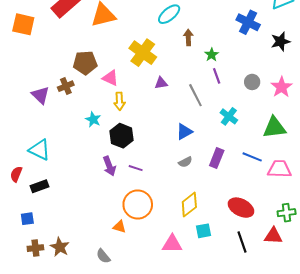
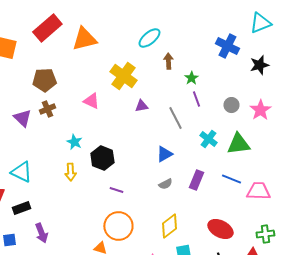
brown pentagon: (85, 63) -> (44, 80), moved
yellow arrow: (119, 101) -> (70, 172), moved
green triangle: (274, 128) -> (238, 144), moved
purple arrow: (109, 166) -> (41, 233), moved

